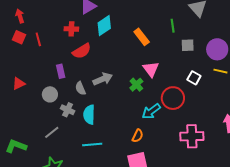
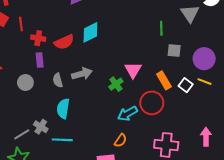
cyan diamond: (104, 26) -> (90, 32), moved
red cross: (71, 29) -> (38, 38), moved
orange rectangle: (142, 37) -> (164, 80), moved
white square: (194, 78) -> (186, 85), moved
gray cross: (68, 110) -> (41, 127), moved
gray line: (52, 132) -> (22, 134), moved
orange semicircle: (138, 136) -> (120, 140), moved

